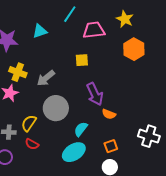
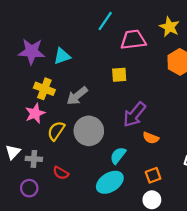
cyan triangle: (40, 31) -> (62, 56), moved
purple arrow: (95, 94) -> (134, 115), turned 65
yellow semicircle: (29, 123) -> (56, 131), moved

